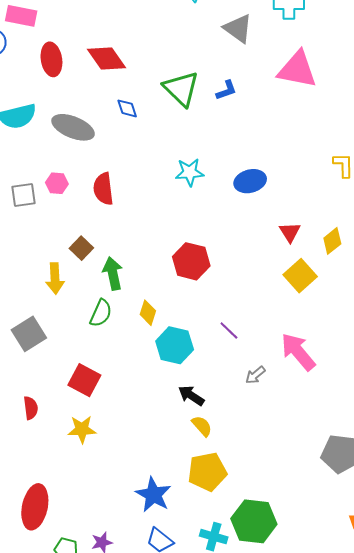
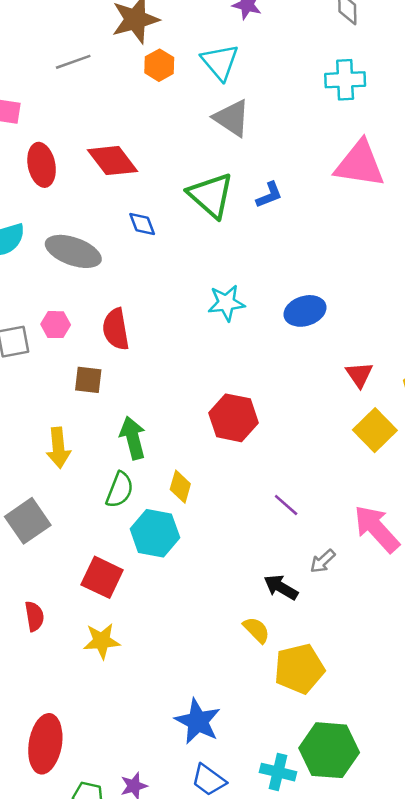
gray triangle: (238, 29) -> (232, 118), moved
brown square: (81, 248) -> (88, 380), moved, turned -35
cyan hexagon: (175, 345) -> (155, 533), moved
black arrow: (191, 396) -> (281, 587), moved
yellow pentagon: (207, 472) -> (299, 669), moved

